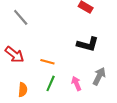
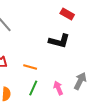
black L-shape: (88, 44) -> (59, 41), moved

